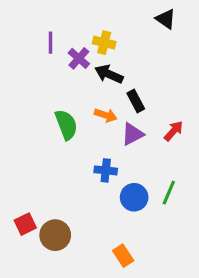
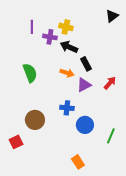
black triangle: (166, 19) -> (112, 16), moved, turned 48
purple cross: (79, 58) -> (50, 37), turned -32
green semicircle: (66, 125) -> (30, 73), moved
green line: (169, 193) -> (111, 136), moved
brown circle: (55, 235) -> (35, 120), moved

